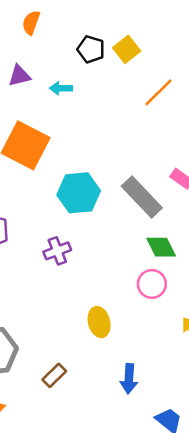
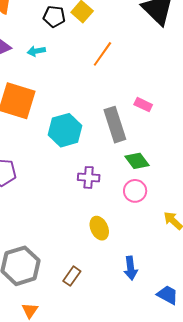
orange line: (158, 92) -> (102, 54), moved
gray rectangle: (142, 197) -> (115, 125), turned 36
purple cross: (57, 251) -> (89, 177), moved, turned 35

